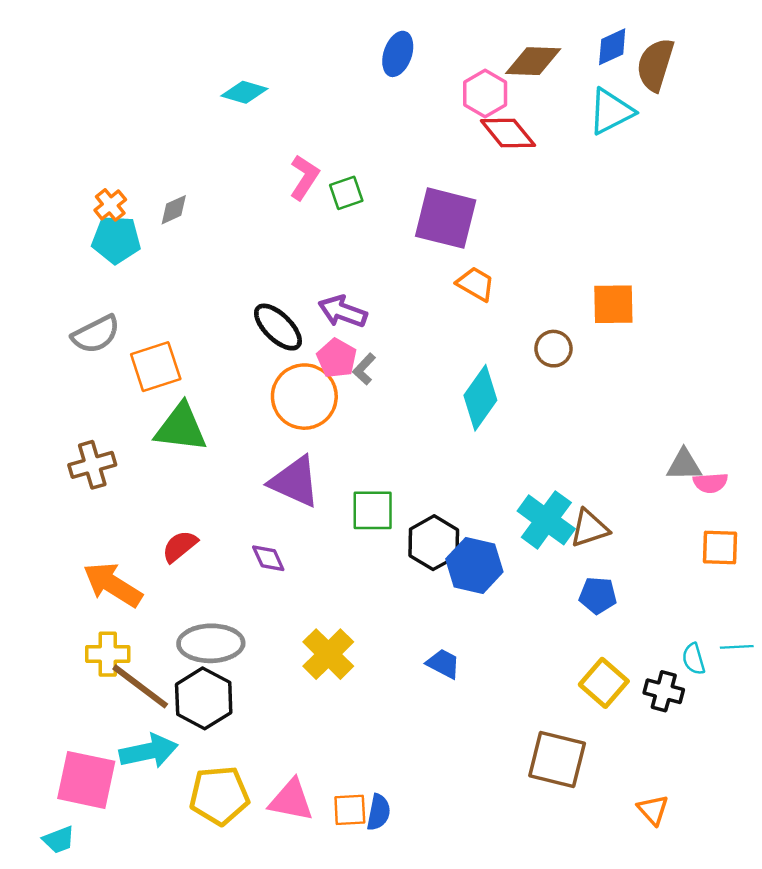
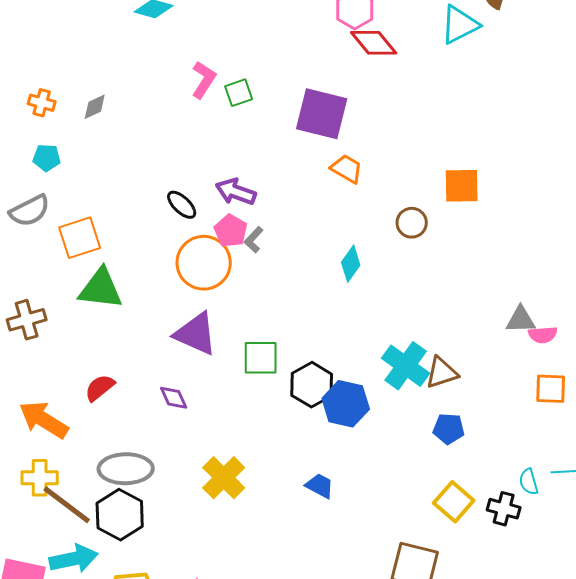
orange cross: (110, 205) -> (42, 103), turned -36
cyan pentagon: (116, 240) -> (47, 158), moved, size x0.7
black ellipse: (278, 327) -> (182, 205), size x0.7
cyan diamond: (480, 398) -> (351, 264), size x0.7

